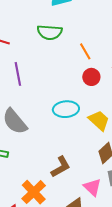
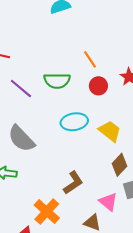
green semicircle: (50, 32) -> (57, 81), moved
purple line: (18, 74) -> (21, 89), turned -35

